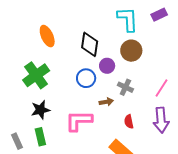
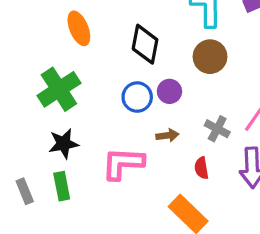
purple circle: (107, 66) -> (169, 91), moved
gray cross: (125, 87) -> (217, 129), moved

